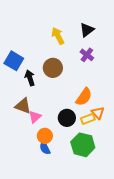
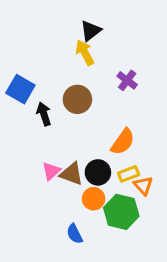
black triangle: (87, 30) -> (91, 31), moved
brown triangle: (23, 106) -> (72, 174), moved
orange triangle: (98, 113) -> (143, 186), moved
orange circle: (45, 136) -> (94, 199), moved
blue semicircle: (45, 148) -> (75, 234), moved

